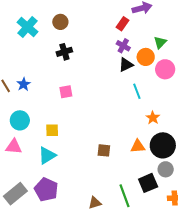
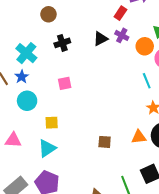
brown circle: (60, 22) -> (48, 14), moved
cyan cross: (28, 27) -> (26, 53), moved
black triangle: (126, 65) -> (101, 39), moved
cyan line: (137, 91) -> (147, 81), moved
cyan circle: (20, 120) -> (27, 101), moved

